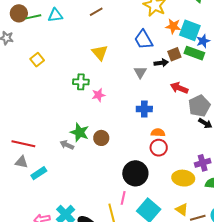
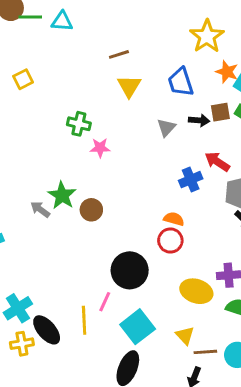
brown line: (96, 12) -> (119, 54), moved
yellow triangle: (100, 53) -> (129, 86), moved
blue cross: (144, 109) -> (191, 180), moved, turned -35

